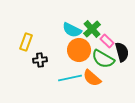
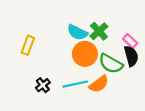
pink rectangle: (107, 41) -> (130, 41), moved
black cross: (40, 60) -> (43, 85), moved, turned -32
orange semicircle: (92, 78) -> (99, 84), turned -78

